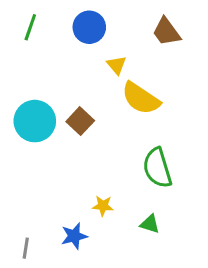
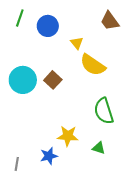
blue circle: (89, 27) -> (48, 26), moved
yellow star: (103, 206) -> (68, 136), size x1.5

